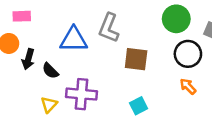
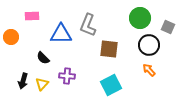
pink rectangle: (22, 16) -> (32, 16), moved
black arrow: (28, 59) -> (23, 81), moved
purple cross: (81, 94) -> (67, 76), size x0.7
cyan square: (139, 106) -> (111, 85), size x1.5

